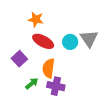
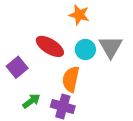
orange star: (36, 19) -> (79, 15), moved
orange semicircle: (49, 68) -> (71, 79), moved

